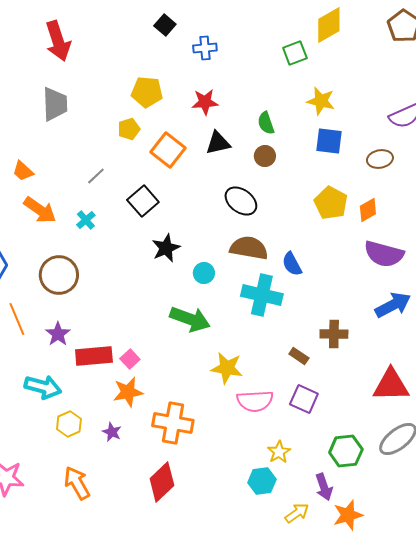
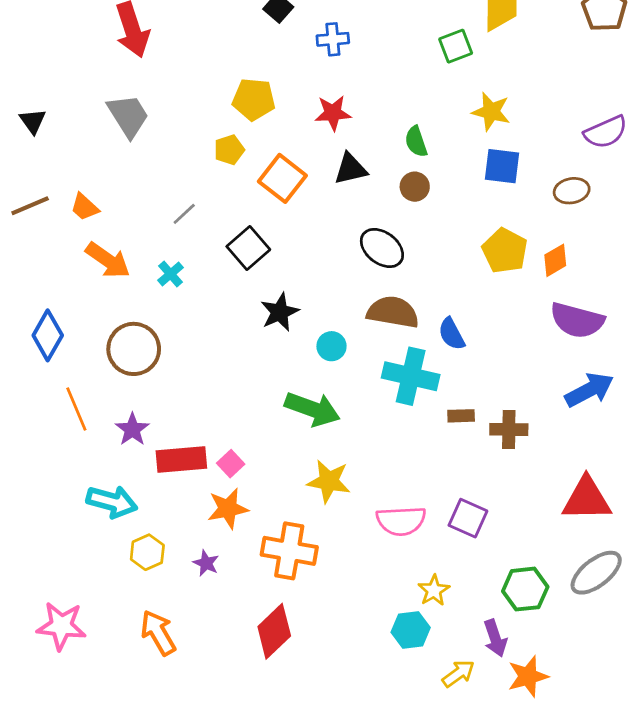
gray trapezoid: (55, 104) -> (128, 116), turned -30
brown rectangle: (299, 356) -> (461, 416), moved, turned -36
yellow star: (227, 368) -> (329, 481), moved

